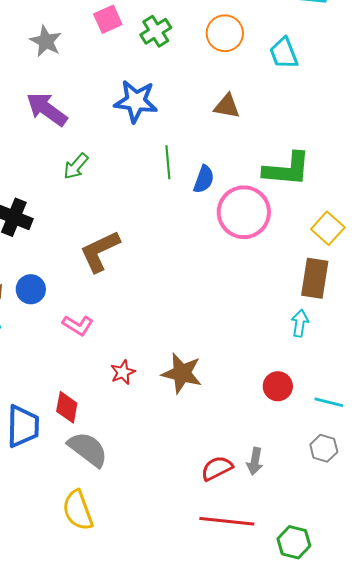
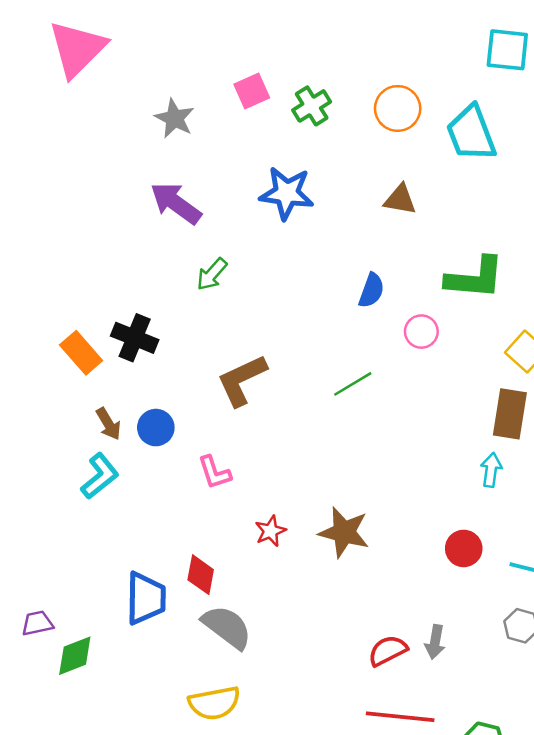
cyan trapezoid: (284, 53) -> (471, 133), size x1.4
green line: (168, 162) -> (353, 384), moved, turned 64
pink circle: (244, 212) -> (421, 332), size x0.5
pink L-shape: (78, 325) -> (214, 472), turned 40
yellow semicircle: (78, 510) -> (214, 703), turned -81

